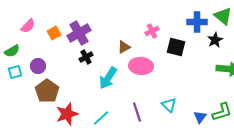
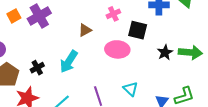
black star: (215, 40) -> (165, 52), moved
black cross: (86, 57) -> (37, 68), moved
pink ellipse: (141, 66) -> (117, 49), moved

